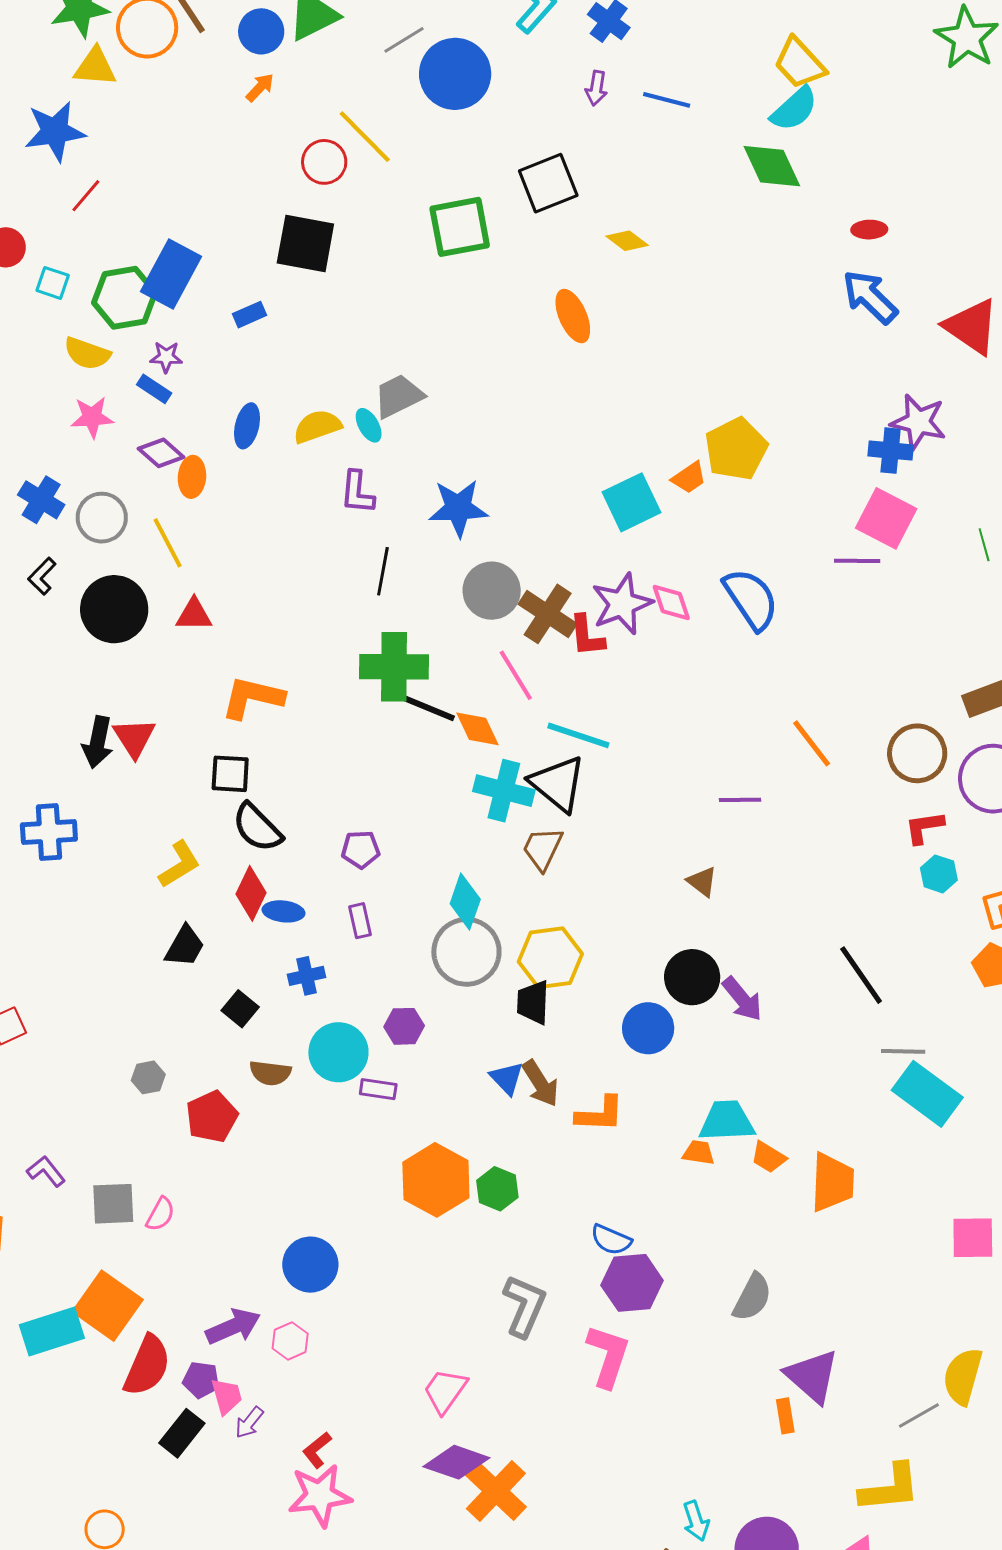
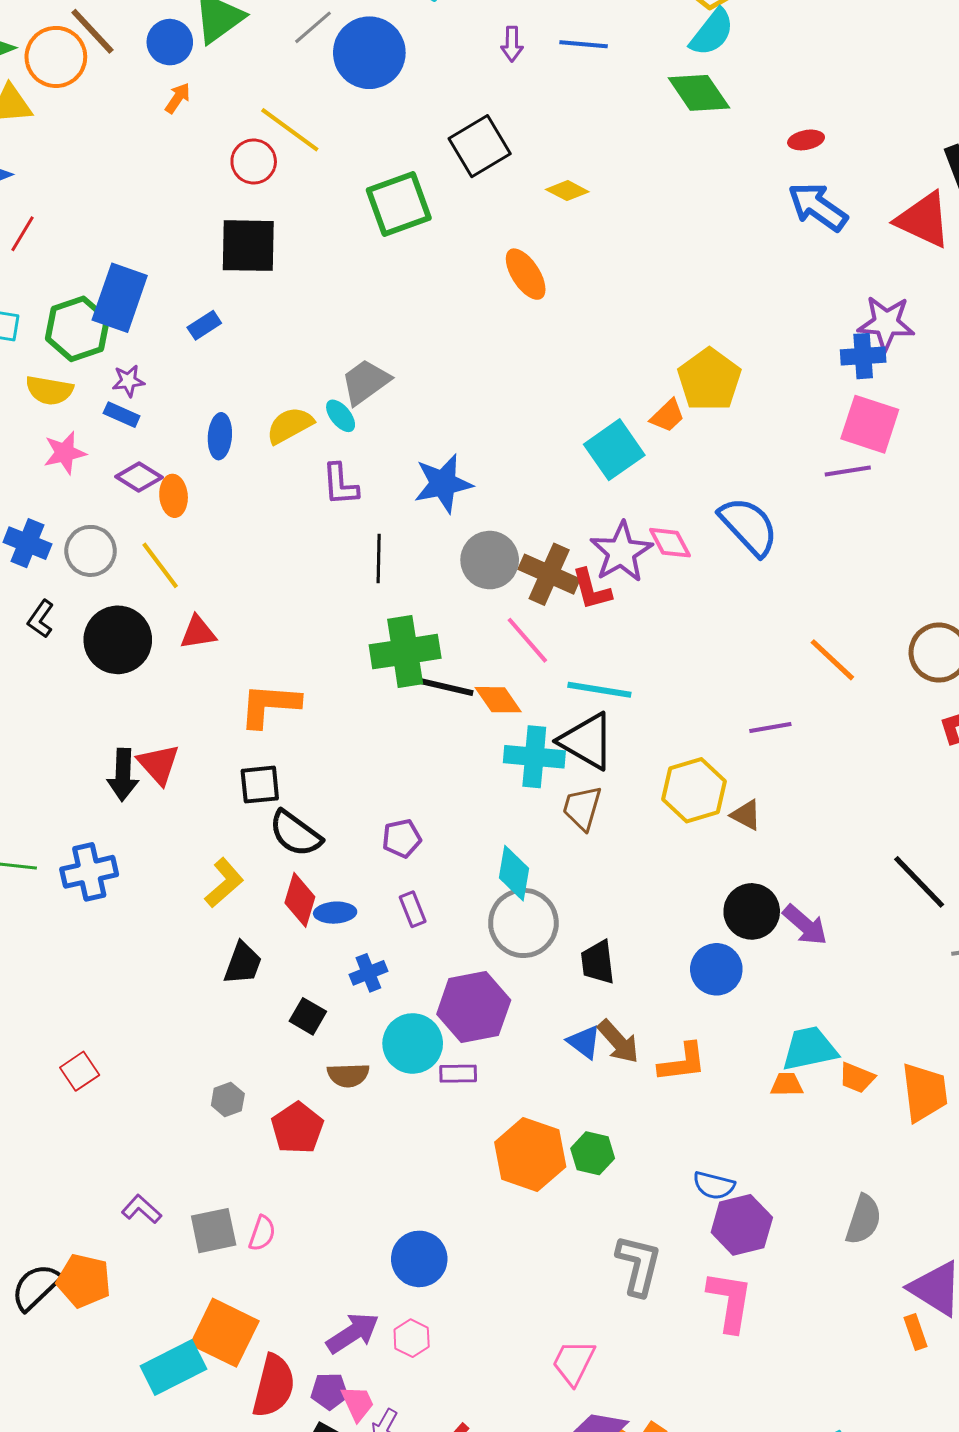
yellow hexagon: (550, 958) -> (694, 790), moved
purple hexagon: (404, 1026) -> (474, 1007), size x1.8

